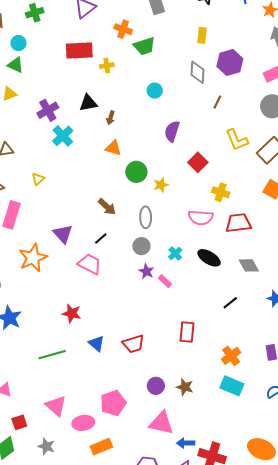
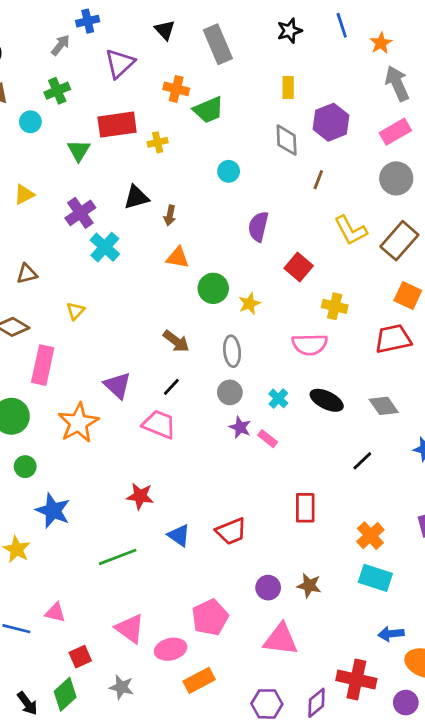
green cross: (35, 13) -> (57, 91), moved
green triangle: (16, 65) -> (79, 151), moved, turned 42
red trapezoid: (238, 223) -> (393, 339), moved
blue arrow: (186, 443) -> (391, 634), moved

